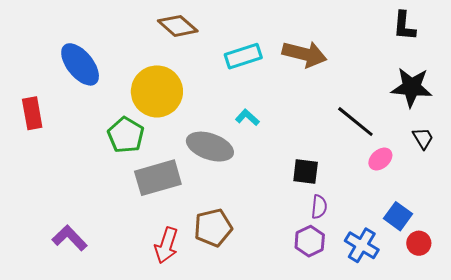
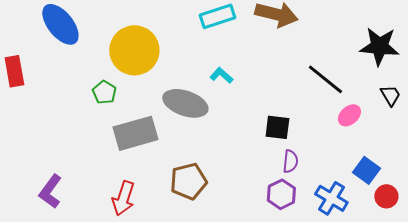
green pentagon: (126, 135) -> (104, 92), size x0.7
purple L-shape: (70, 238) -> (50, 191), turned -100
red arrow: (166, 245) -> (123, 198), moved

